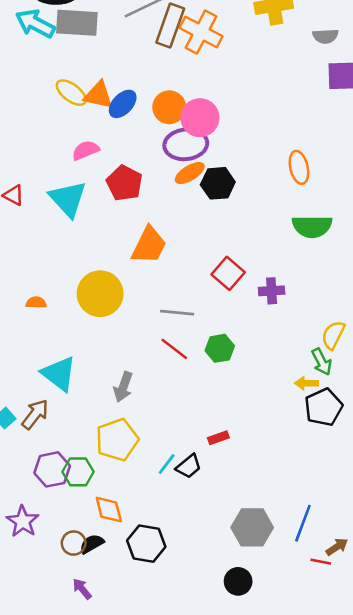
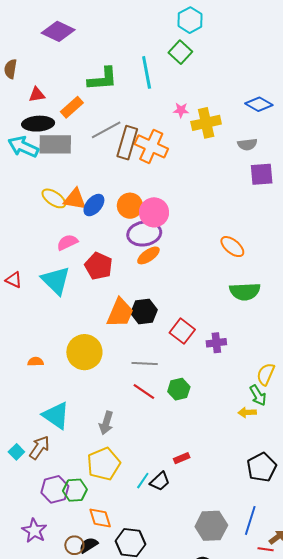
orange ellipse: (299, 167) -> (232, 247), turned -35
black hexagon: (218, 183) -> (144, 312), moved
black pentagon: (324, 407) -> (262, 467), moved

